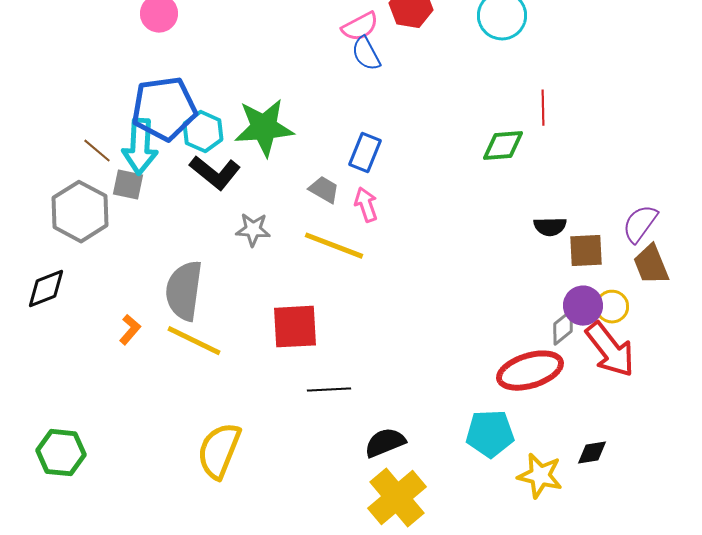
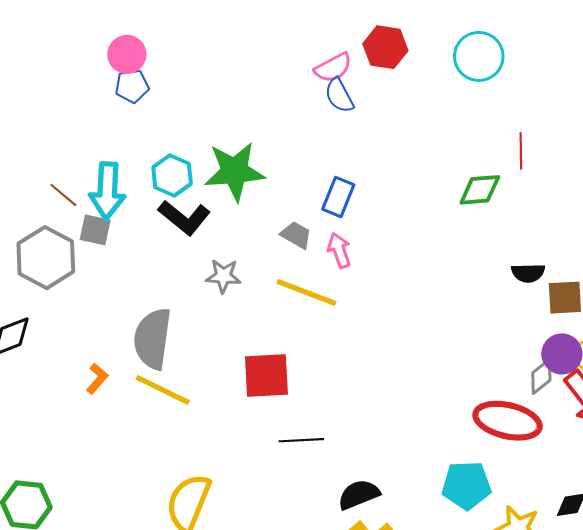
blue pentagon: (164, 109) -> (132, 86), moved, size x0.5
red ellipse: (530, 371) -> (508, 421), turned 30

